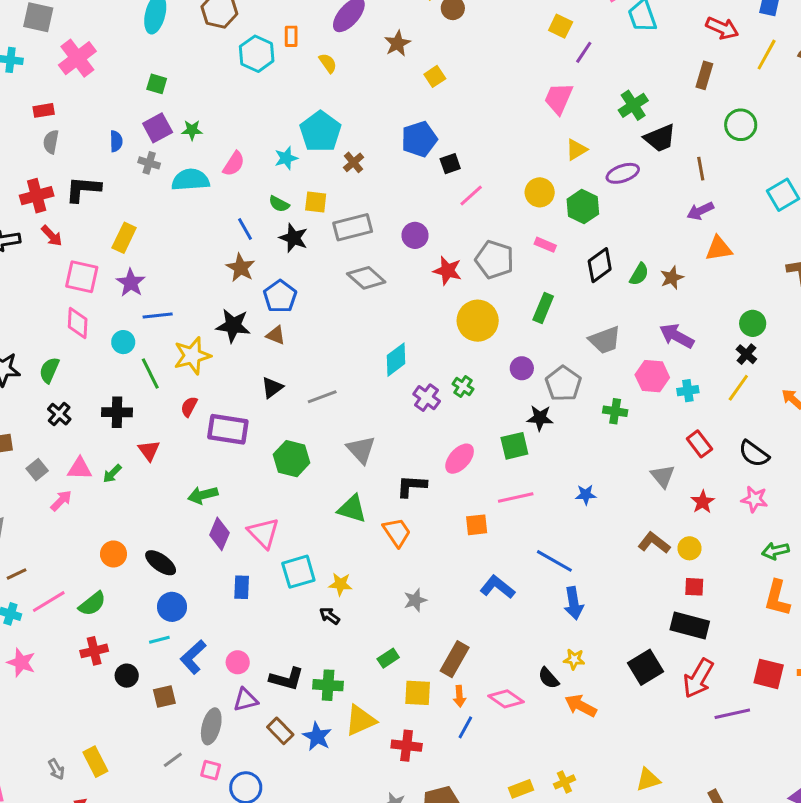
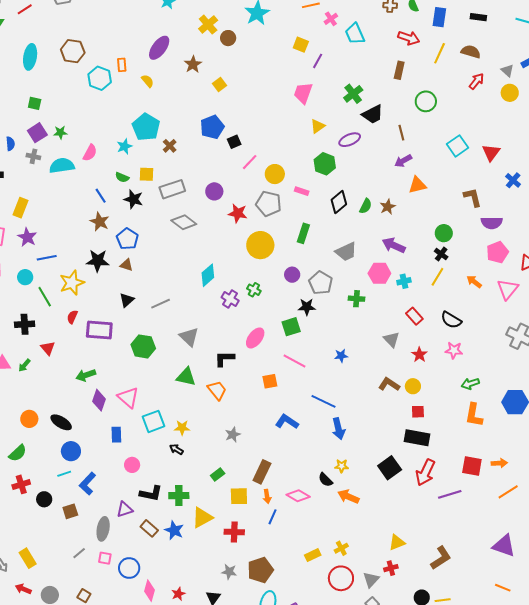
yellow circle: (540, 192) -> (275, 174), moved
pink line: (516, 497) -> (295, 361), turned 45
pink circle: (238, 662) -> (132, 465), moved

